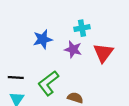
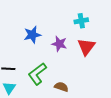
cyan cross: (82, 28) -> (81, 21), moved

